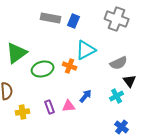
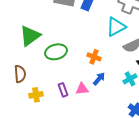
cyan triangle: (86, 50) -> (116, 27), moved
orange cross: (70, 66) -> (94, 57), moved

